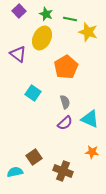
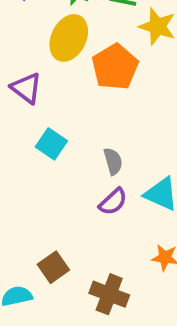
purple triangle: (18, 54) -> (26, 88), moved
orange pentagon: (66, 67) -> (115, 67), moved

